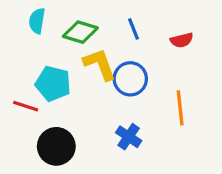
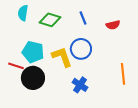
yellow L-shape: (100, 64) -> (62, 57), moved
orange line: (180, 108) -> (123, 74), moved
black circle: (56, 146) -> (33, 78), moved

